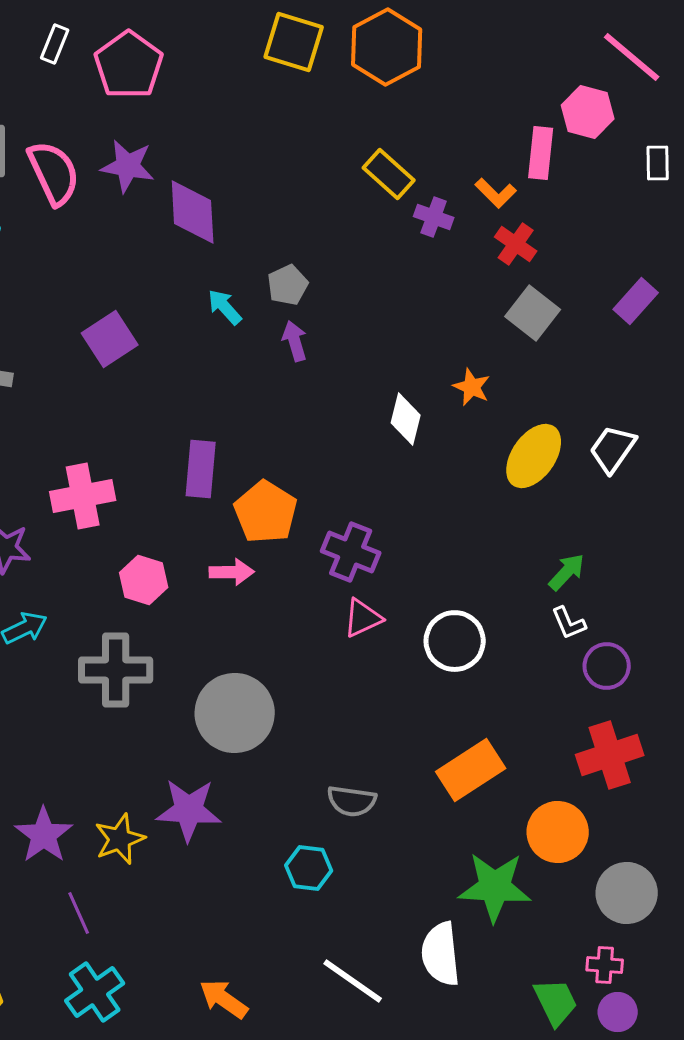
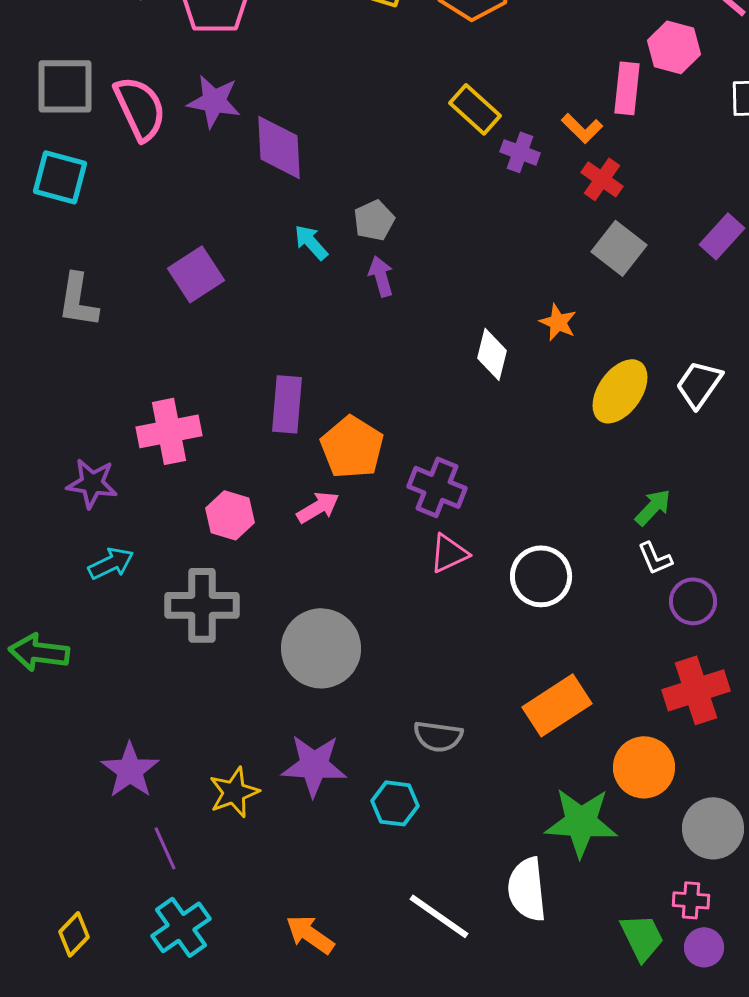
pink arrow: (232, 572) -> (318, 507), turned -30
purple star: (189, 810) -> (314, 765), moved
yellow star: (120, 839) -> (234, 792), moved

